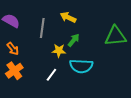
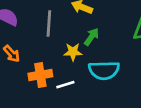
orange cross: (14, 71) -> (40, 75), moved, turned 30
white line: (51, 75) -> (65, 85), turned 40

